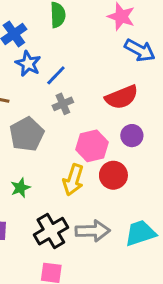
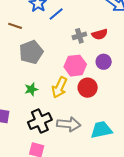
red semicircle: (122, 97) -> (100, 34), size x0.7
gray cross: (63, 104) -> (79, 36), moved
green star: (20, 188) -> (31, 89), moved

